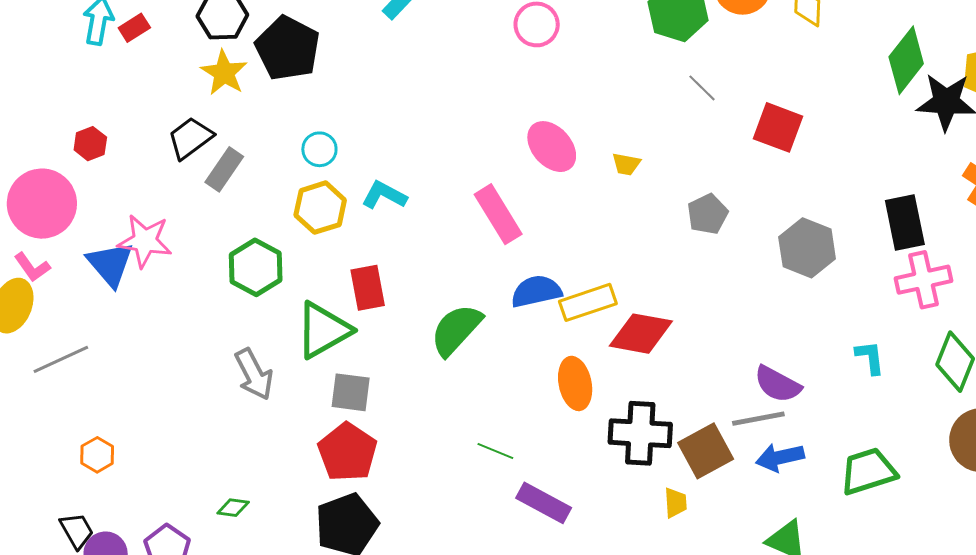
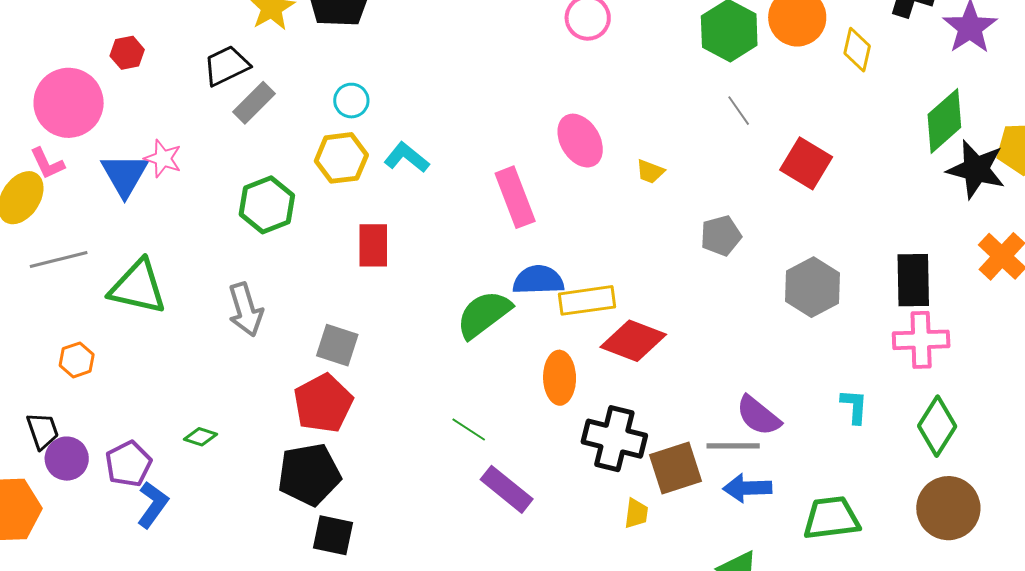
pink star: (145, 241) -> (163, 159), size x0.7
green triangle: (323, 330) -> (138, 287), moved, turned 32
green semicircle: (456, 330) -> (484, 314), moved

